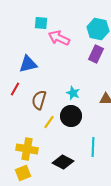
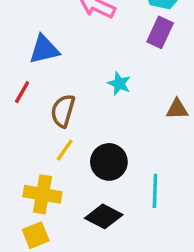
cyan star: (73, 93) -> (119, 84), moved
black circle: (71, 116) -> (109, 162), moved
yellow line: (49, 122) -> (65, 150), moved

